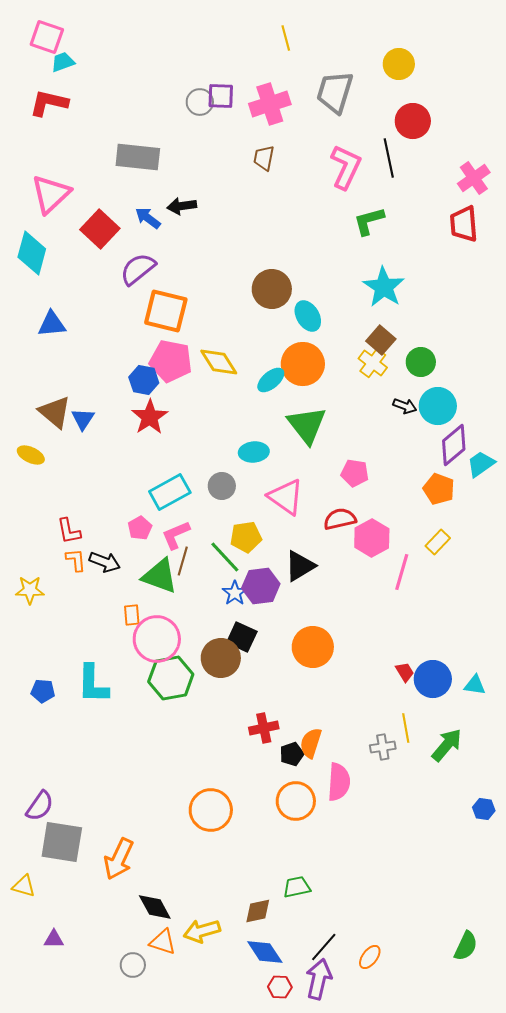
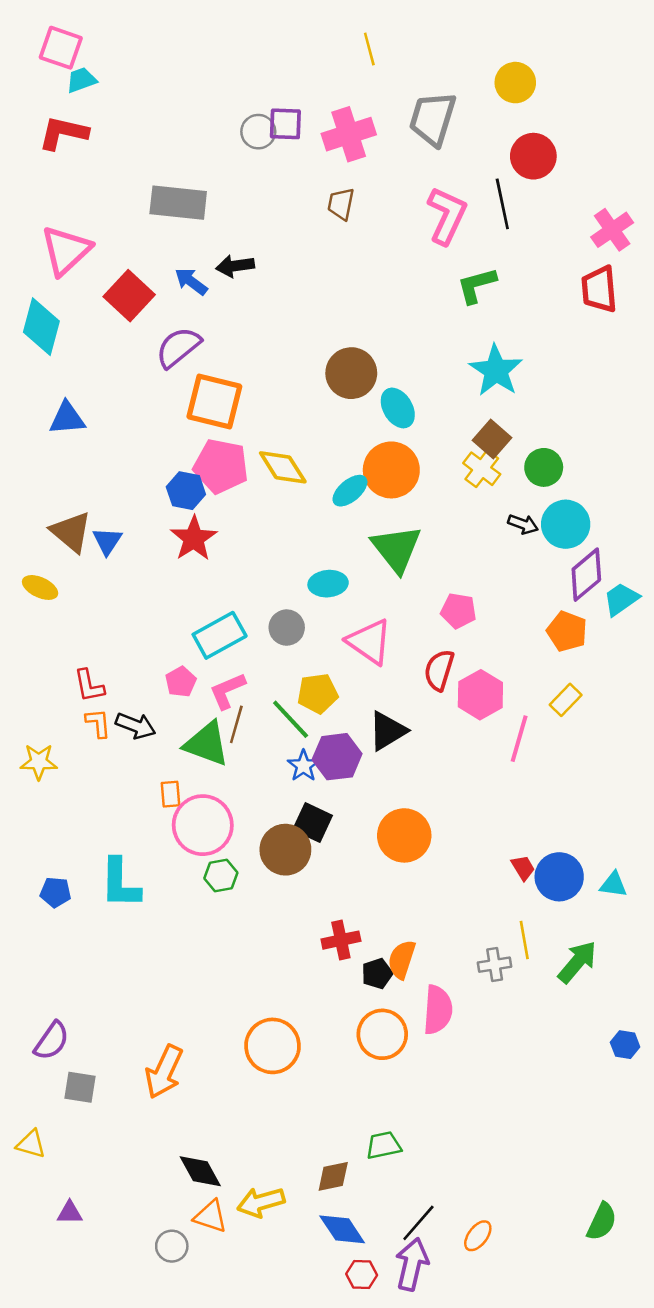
red semicircle: (340, 519) -> (439, 670), turned -60
green hexagon: (171, 678) -> (221, 875), size x0.6
gray square: (62, 842) -> (80, 1087), size x0.6
orange arrow: (119, 859) -> (164, 1072), moved

